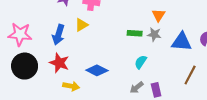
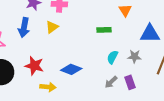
gray star: (154, 34) -> (134, 56), moved
blue arrow: (58, 35) -> (24, 28), moved

